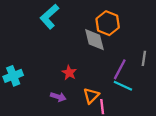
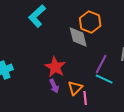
red star: (69, 73) -> (55, 67), size x1.5
purple arrow: (58, 97) -> (54, 86), moved, turned 48

